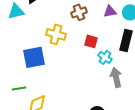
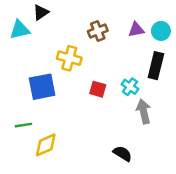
red square: (91, 41) -> (98, 89), moved

